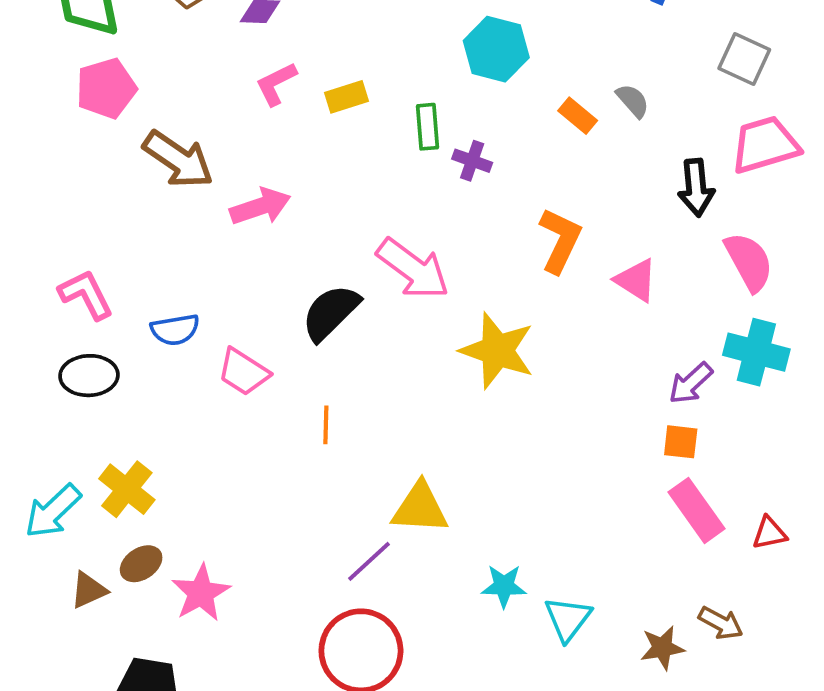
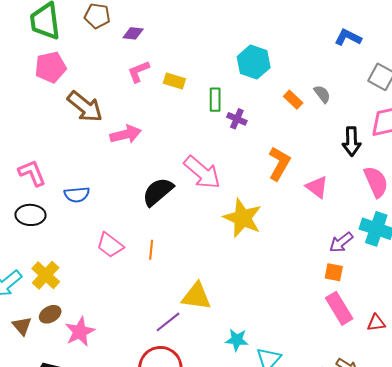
yellow rectangle: (346, 97) -> (174, 81), turned 30
pink trapezoid: (243, 372) -> (110, 245), moved
brown triangle: (89, 590) -> (22, 326), turned -50

